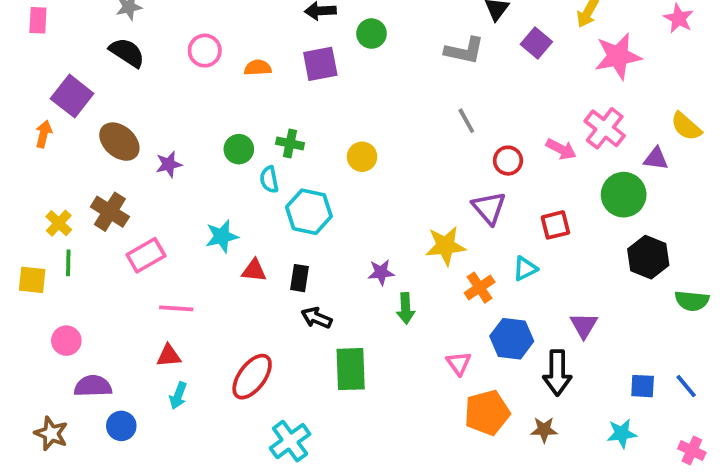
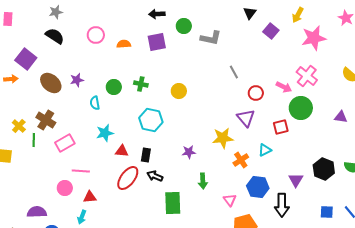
gray L-shape: (464, 51) -> (211, 38), moved
orange arrow: (44, 134) -> (11, 79), turned 72
purple triangle: (656, 159) -> (341, 117), moved
purple star: (169, 164) -> (77, 80), moved
cyan semicircle: (269, 179) -> (95, 103), moved
green circle: (624, 195) -> (301, 108), moved
black hexagon: (648, 257) -> (324, 169), moved
green line: (68, 263) -> (34, 140), moved
green arrow: (406, 308) -> (203, 181), moved
pink circle: (66, 341) -> (65, 188), moved
red triangle: (169, 356) -> (90, 197), moved
red ellipse: (252, 377) -> (128, 178), moved

